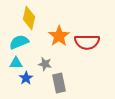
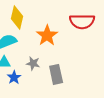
red semicircle: (87, 42) -> (82, 21), moved
gray rectangle: (59, 83) -> (56, 74), moved

